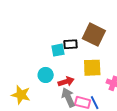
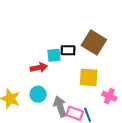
cyan circle: (46, 75) -> (38, 94), moved
red arrow: (66, 82) -> (39, 68), moved

